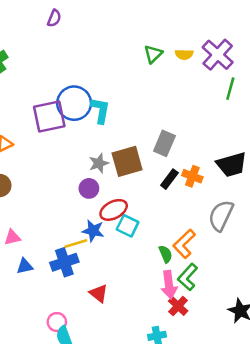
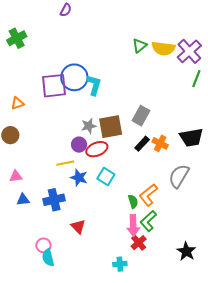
yellow semicircle: (184, 54) -> (163, 48), size x1.6
red ellipse: (114, 210) -> (97, 149), moved
yellow line: (76, 243) -> (65, 163), moved

